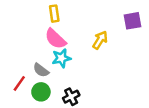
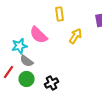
yellow rectangle: (54, 14) -> (60, 14), moved
cyan star: (61, 58) -> (20, 46), moved

